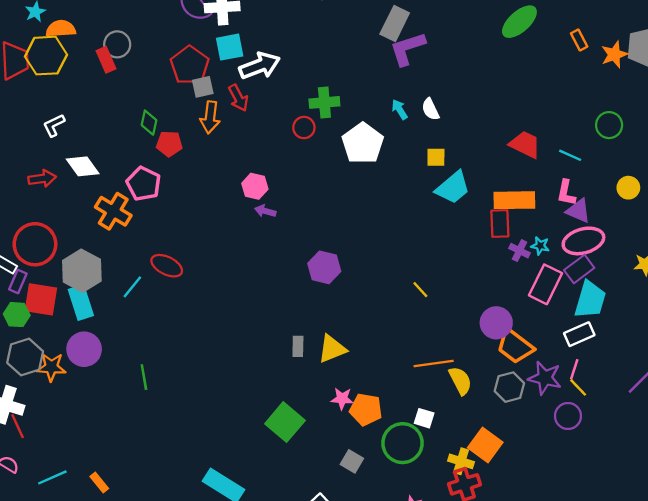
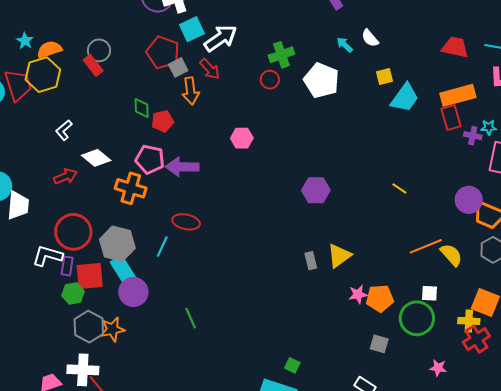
purple arrow: (265, 211) -> (182, 167), moved, size x1.8
purple circle: (84, 349) -> (133, 292), moved
green square: (285, 422) -> (292, 365), moved, size x0.5

